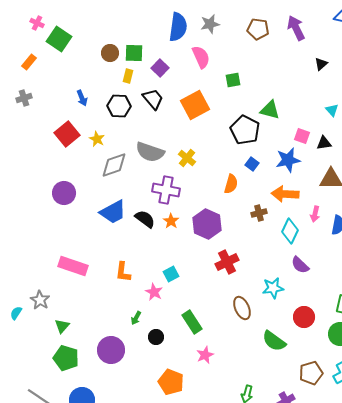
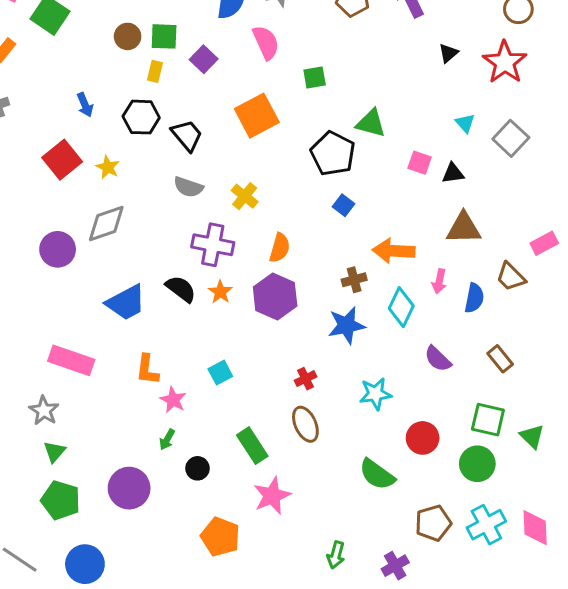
black trapezoid: (153, 99) -> (187, 135), moved
gray semicircle: (150, 152) -> (188, 187), size x0.7
blue star: (288, 160) -> (347, 325), moved
gray diamond: (114, 165) -> (106, 223), moved
orange semicircle: (231, 184) -> (280, 248), moved
blue trapezoid: (113, 212) -> (126, 303), moved
red cross: (227, 262) -> (305, 379), moved, size x0.6
purple semicircle: (300, 265) -> (438, 359), moved
pink star: (154, 292) -> (173, 400), moved
gray star: (40, 300) -> (44, 411), moved
brown ellipse: (242, 308) -> (305, 424), moved
pink star: (205, 355) -> (272, 496), size x1.4

